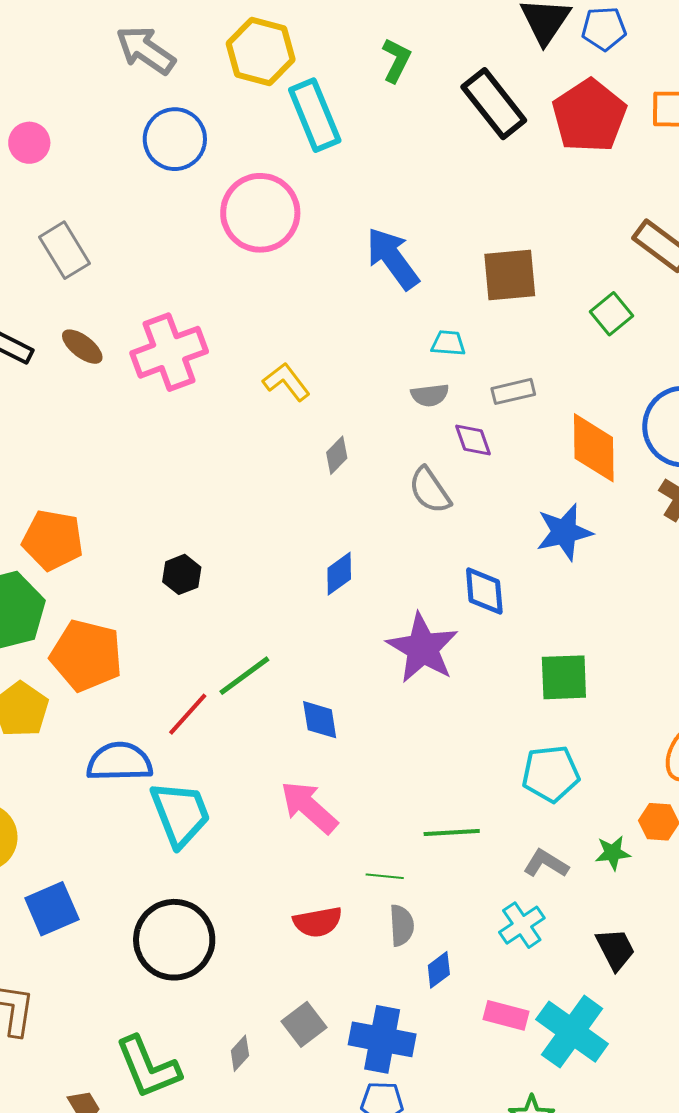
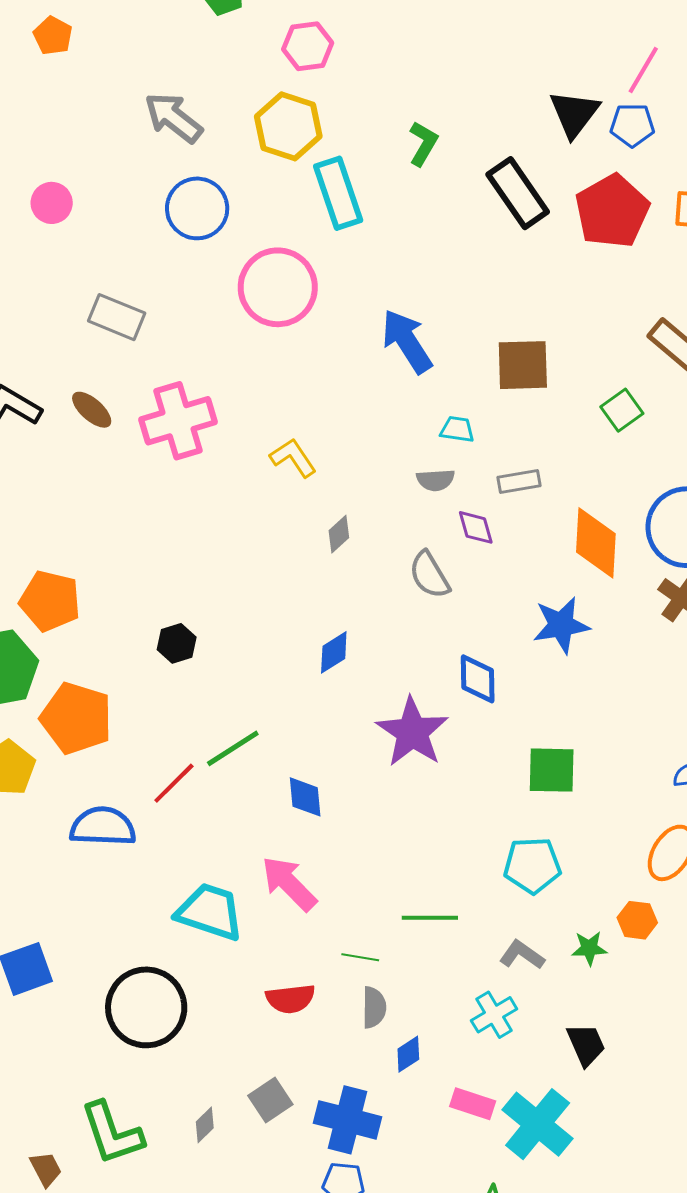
gray rectangle: (64, 250) -> (117, 317), moved, turned -40
cyan trapezoid: (180, 814) -> (210, 912), moved, turned -54

